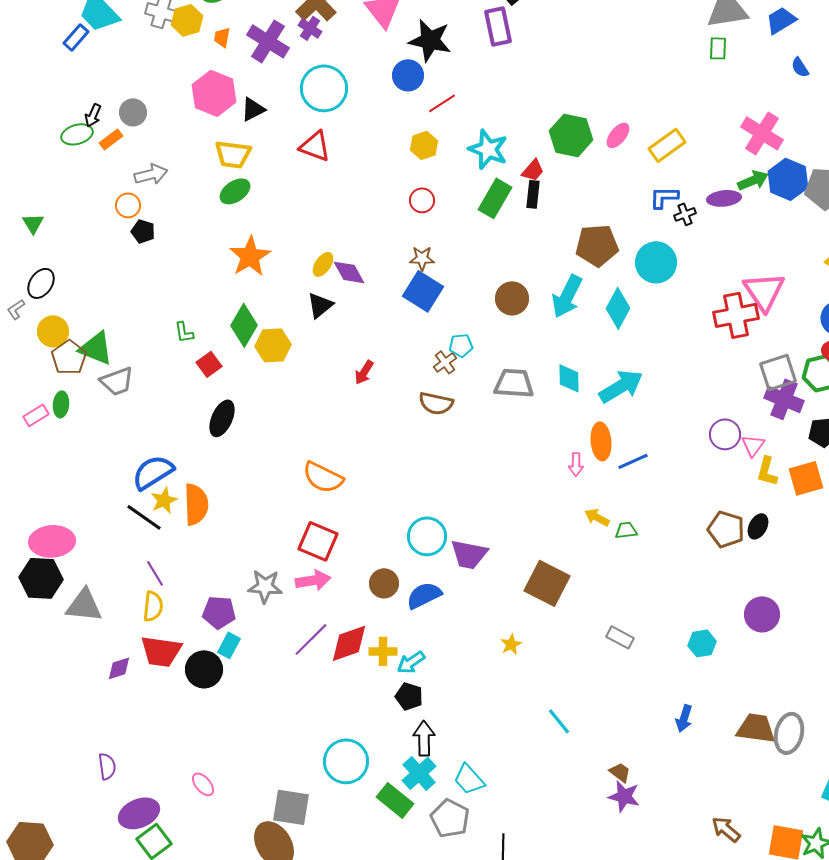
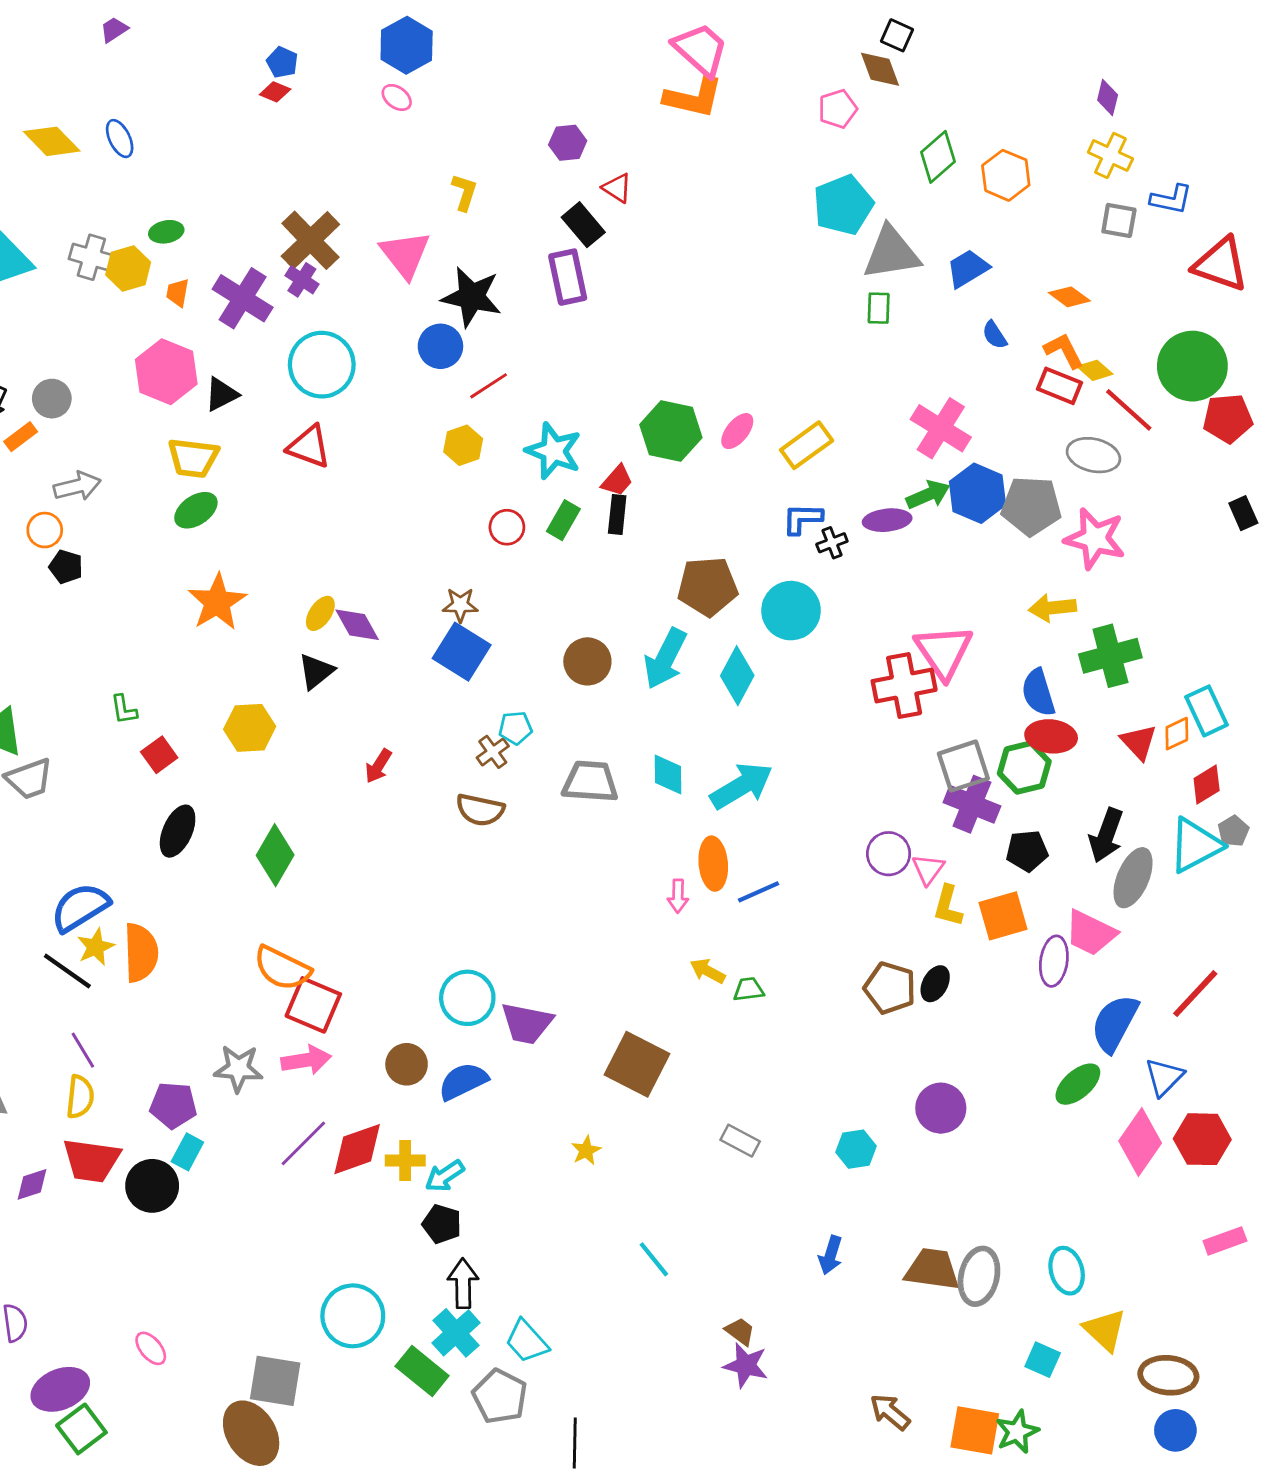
green rectangle: (495, 198) -> (563, 520), size x0.7
red circle: (422, 200) -> (507, 527), moved
green diamond: (244, 325) -> (275, 855), moved
orange semicircle: (323, 477) -> (282, 968), moved

